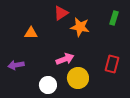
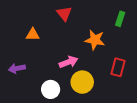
red triangle: (61, 13) -> (64, 14), turned -35
orange star: (80, 27) -> (95, 40), moved

